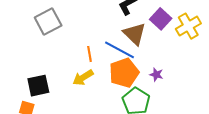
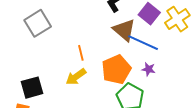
blue line: (119, 50) -> (143, 43), moved

